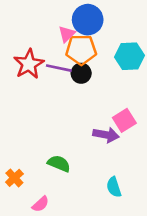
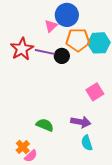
orange pentagon: (81, 50) -> (78, 40), moved
purple arrow: (106, 135) -> (81, 122), moved
orange cross: (14, 178) -> (23, 147), moved

